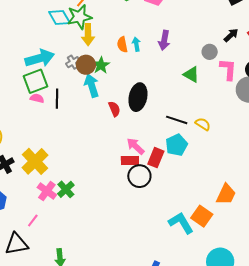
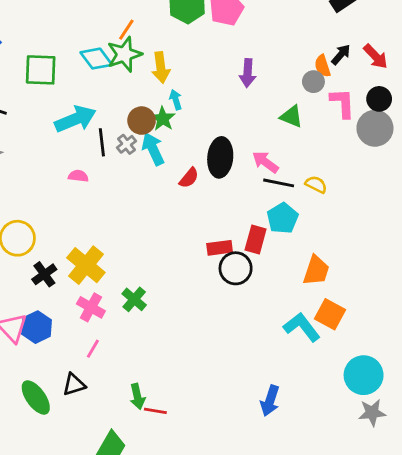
yellow arrow: (88, 35) -> (161, 67), moved
cyan arrow: (136, 44) -> (176, 100), moved
orange semicircle: (122, 45) -> (323, 66), moved
gray cross: (73, 62) -> (126, 144), moved
green square: (35, 81) -> (41, 70), moved, turned 30
black line: (57, 99) -> (102, 142), moved
red semicircle: (114, 109) -> (189, 178), turned 70
pink arrow: (136, 146) -> (265, 162), moved
pink cross: (47, 191) -> (91, 307), moved
orange trapezoid: (226, 194) -> (316, 270), moved
black triangle: (17, 244) -> (74, 385), size x0.7

